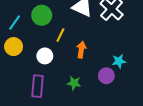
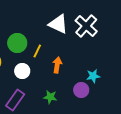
green circle: (42, 15) -> (17, 43), moved
purple rectangle: (38, 86) -> (15, 100), turned 30

